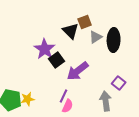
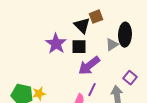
gray triangle: (96, 37) -> (112, 45), moved
black square: (57, 60) -> (79, 47), moved, turned 35
purple line: (64, 96) -> (92, 90), moved

